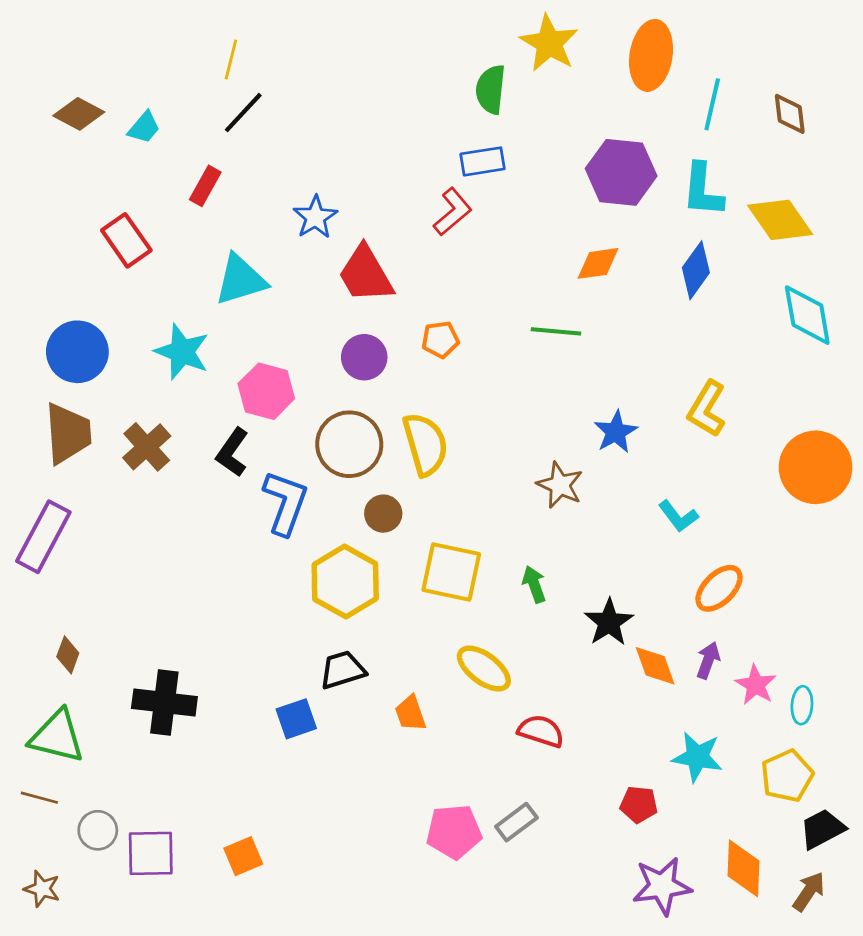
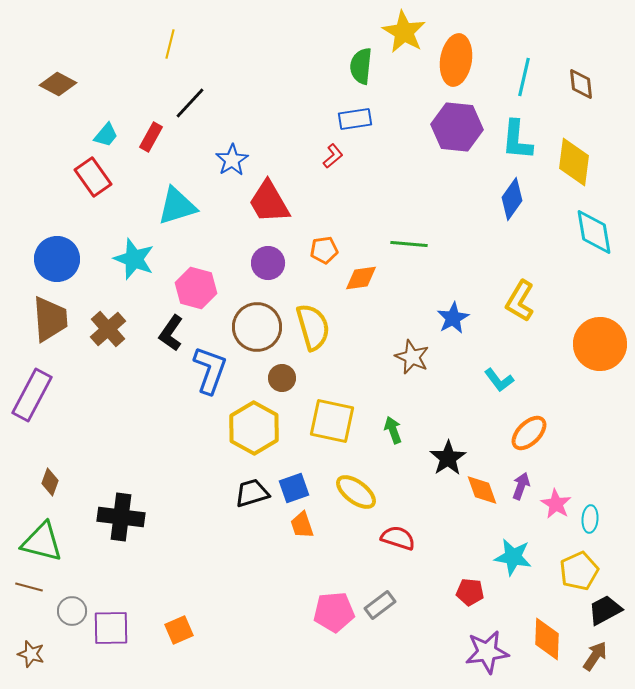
orange ellipse: (651, 55) -> (456, 60), moved
black line: (243, 113) -> (190, 103), moved
cyan trapezoid: (144, 127) -> (106, 135), moved
red L-shape: (453, 212) -> (333, 156), size x0.7
yellow diamond: (780, 220) -> (574, 162), turned 42
orange diamond: (598, 263) -> (361, 278), moved
blue square: (296, 719) -> (294, 488), moved

